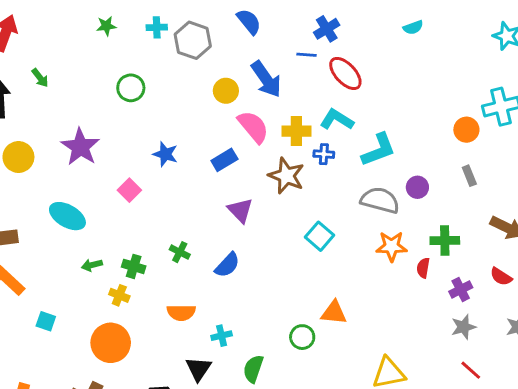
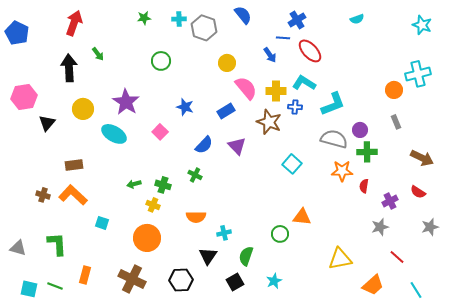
blue arrow: (266, 79) -> (270, 55), moved, size x0.6
cyan ellipse: (67, 216) -> (114, 134), moved
green cross: (445, 241) -> (367, 152), moved
blue semicircle: (227, 265) -> (204, 145), moved
gray star: (464, 327) -> (380, 227), moved

